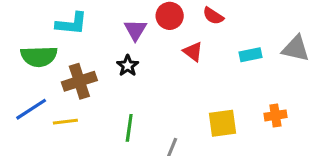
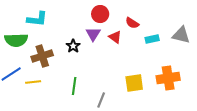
red semicircle: (213, 16) -> (132, 23), moved
purple triangle: (135, 30) -> (93, 34), moved
orange cross: (275, 115) -> (168, 78), size x1.6

